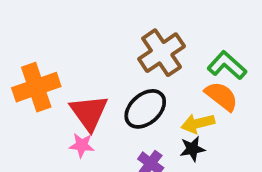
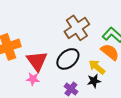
yellow arrow: (198, 123) -> (97, 67), turned 54

